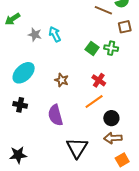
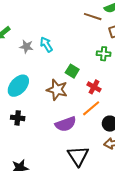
green square: (92, 48) -> (72, 71), moved
brown star: (62, 80) -> (57, 90), size x1.5
purple semicircle: (55, 115) -> (66, 124), moved, turned -90

